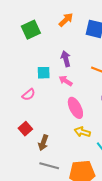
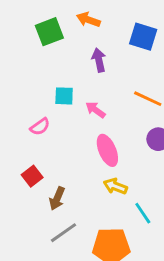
orange arrow: (66, 20) -> (88, 20), moved, turned -119
purple arrow: (66, 59) -> (99, 60), moved
gray line: (49, 166) -> (64, 233), turned -54

